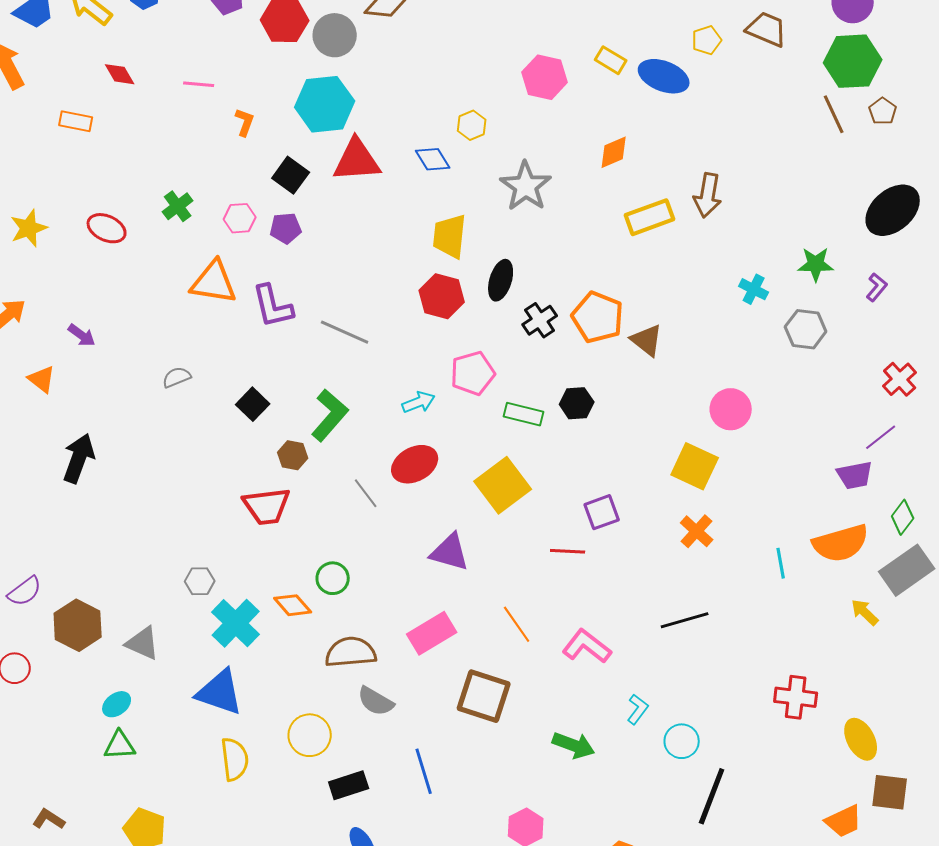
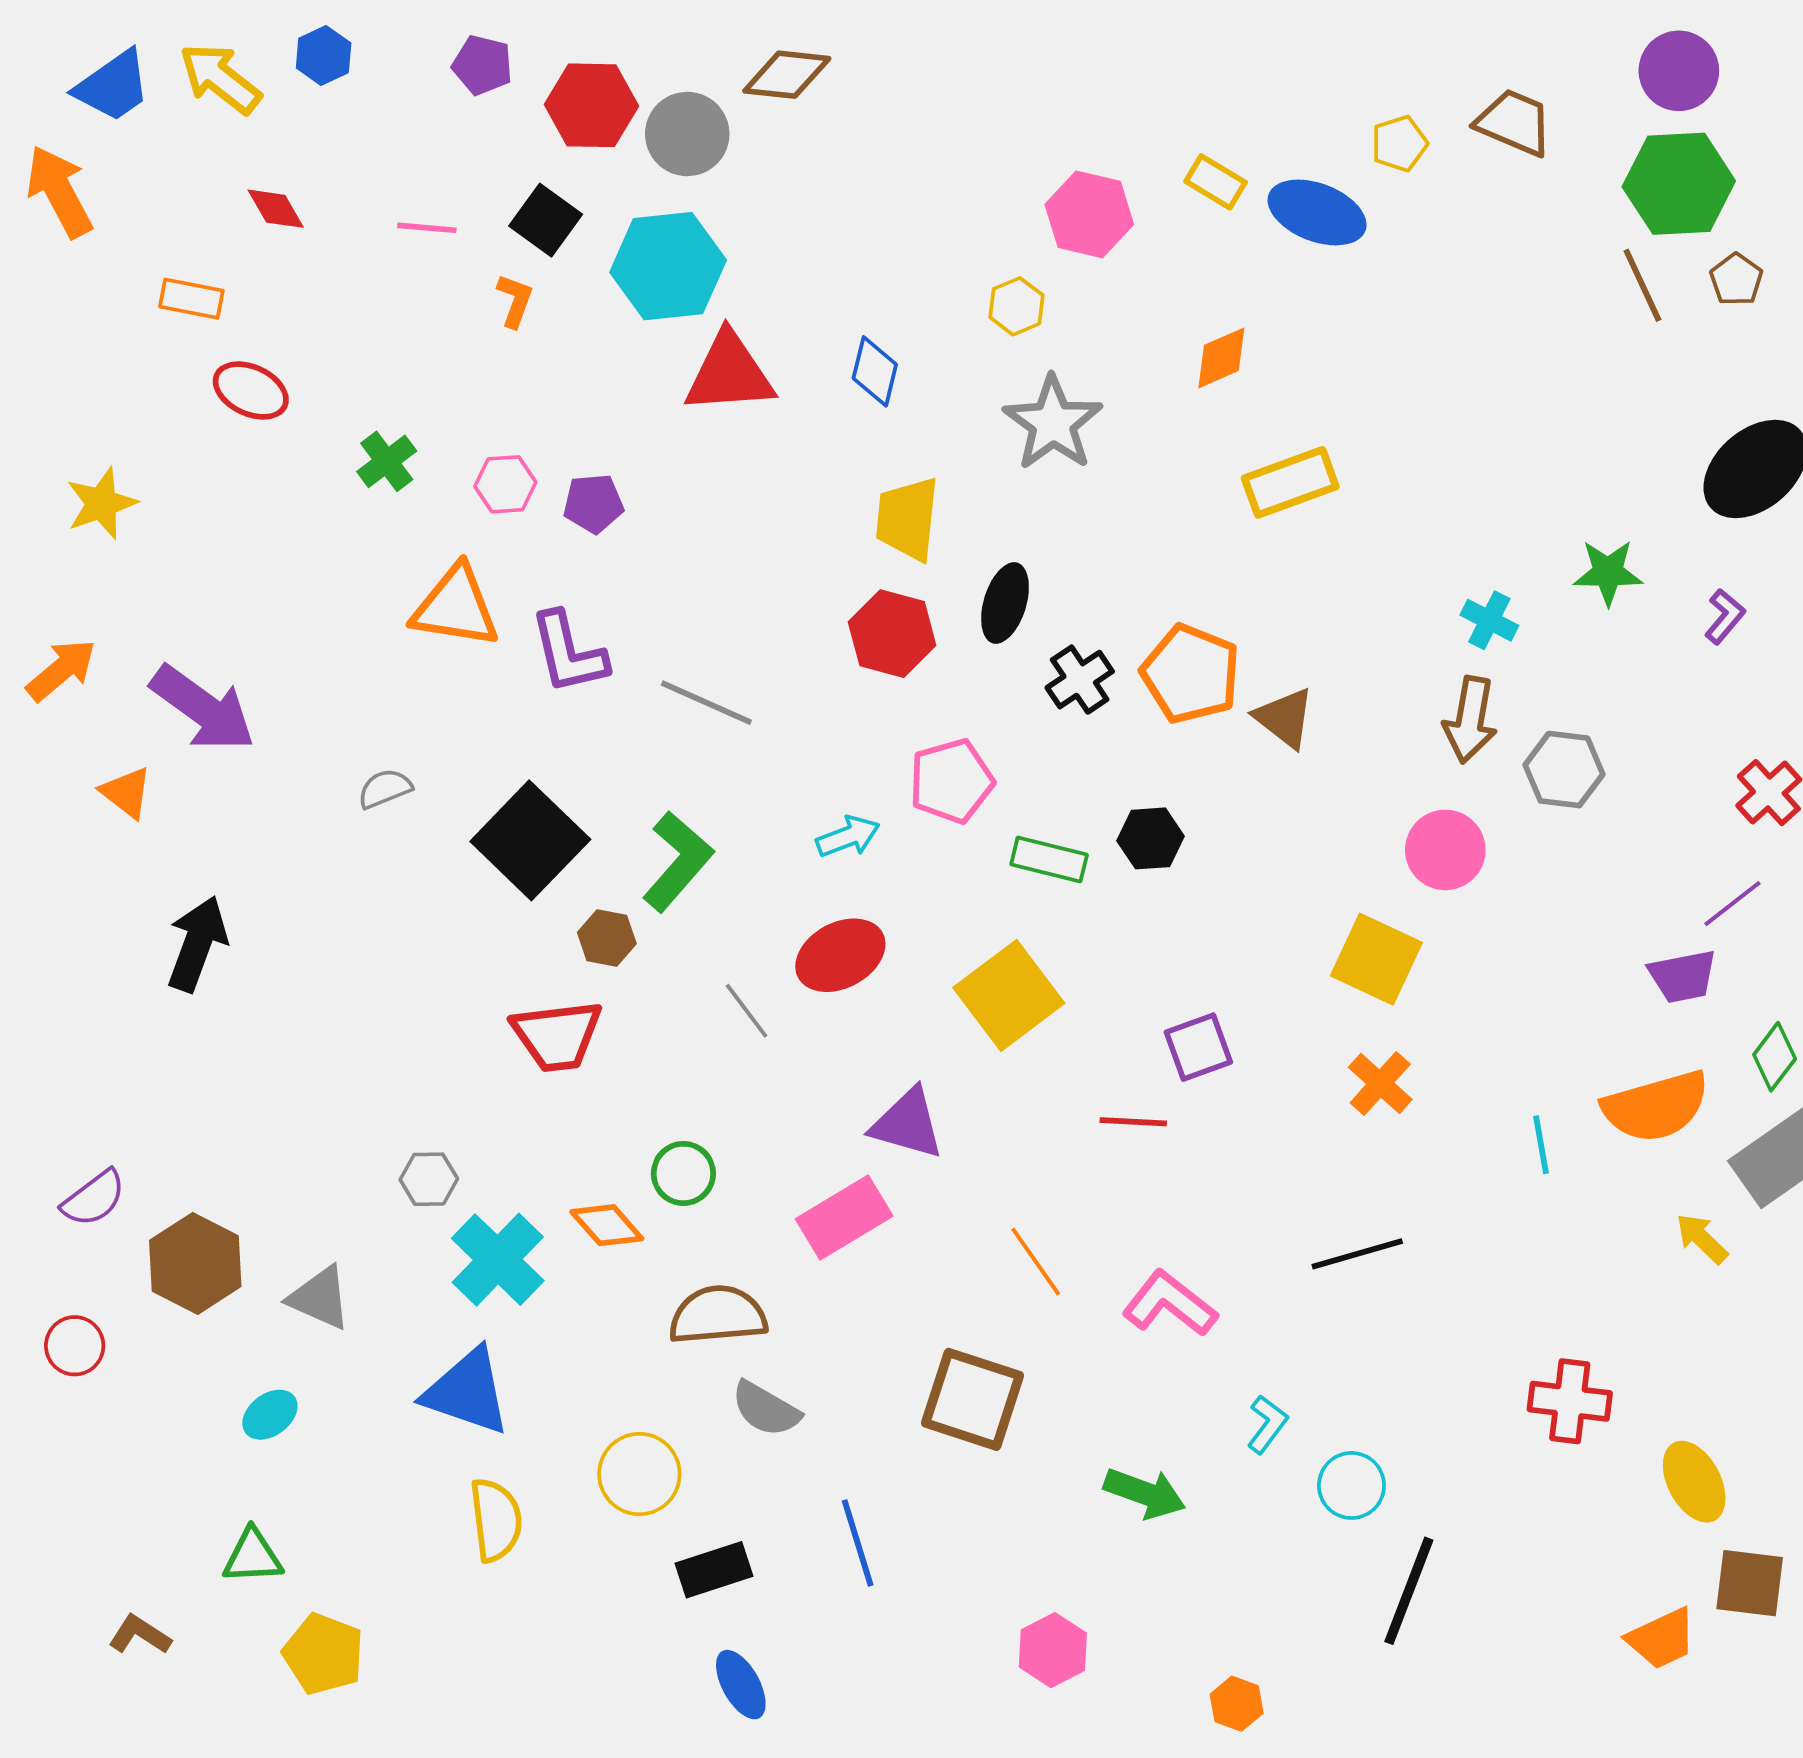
yellow hexagon: (472, 125) -> (1016, 306), moved
blue diamond: (433, 159) -> (875, 371), turned 45
black square: (291, 175) -> (546, 220), moved
brown arrow: (708, 195) -> (1470, 720), moved
red ellipse: (107, 228) -> (251, 391), moved
gray hexagon: (806, 329) -> (1564, 770), moved
purple arrow: (82, 335) -> (203, 708), size x2.0
black square: (253, 404) -> (530, 840), size x1.8
pink rectangle: (432, 633) -> (844, 1217), moved
green triangle: (120, 745) -> (253, 1556), moved

